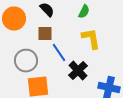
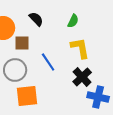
brown square: (45, 34) -> (22, 43), moved
black cross: (78, 71) -> (82, 77), moved

